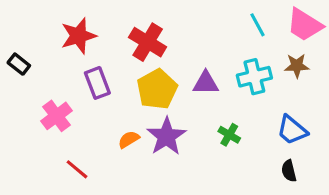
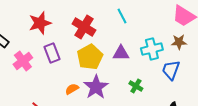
cyan line: (257, 25) -> (122, 16), moved
pink cross: (57, 116) -> (23, 61), moved
blue trapezoid: (292, 130) -> (171, 70), moved, turned 70

